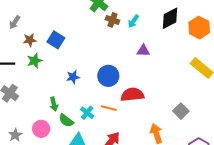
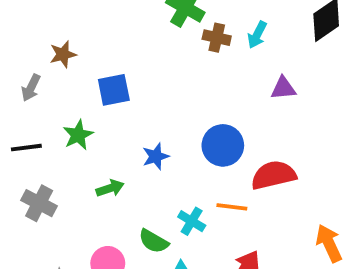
gray arrow: (15, 22) -> (31, 88), moved
brown star: (30, 40) -> (63, 54), moved
blue square: (56, 40) -> (114, 90), turned -36
green arrow: (54, 104) -> (110, 188), moved, turned -88

